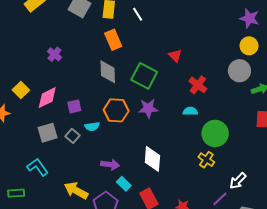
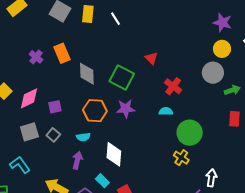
orange rectangle: (113, 40) -> (62, 53), moved
cyan semicircle: (92, 126) -> (83, 137), moved
white diamond: (152, 159) -> (114, 154), moved
purple arrow: (110, 164) -> (77, 160), moved, turned -84
white arrow: (238, 181) -> (211, 178), turned 144

